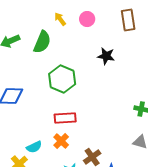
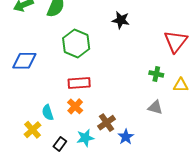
cyan semicircle: (34, 147) -> (48, 112), turned 98

